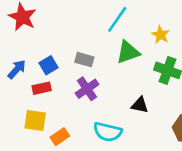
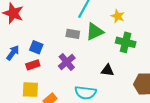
gray rectangle: (84, 60) -> (73, 34), moved
blue square: (49, 65) -> (36, 47), turned -32

